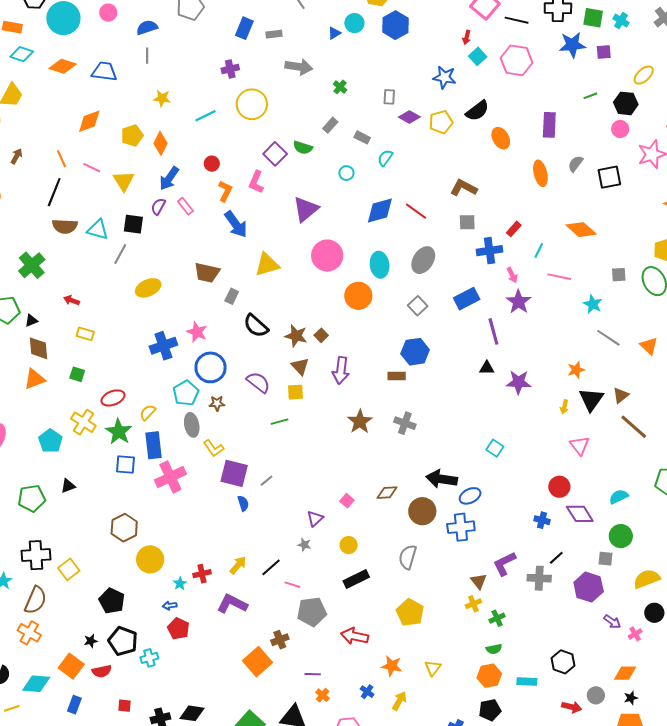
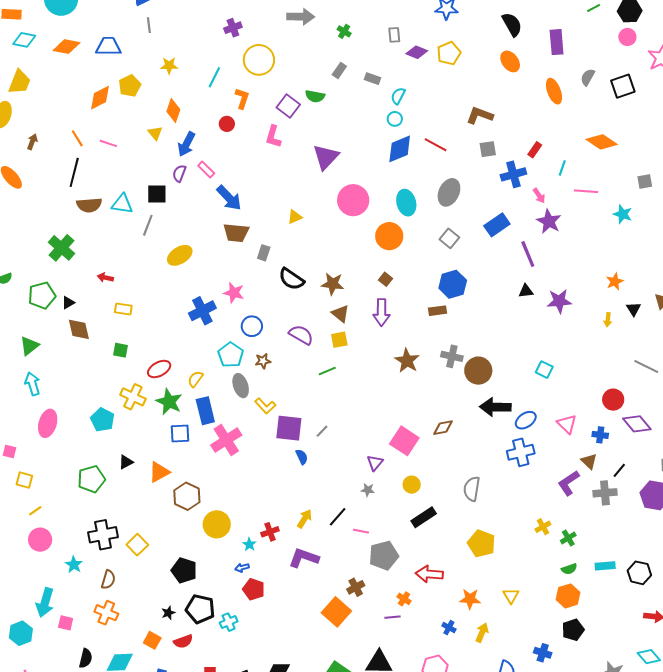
black semicircle: (477, 111) -> (512, 24), moved, turned -75
cyan line: (205, 116) -> (214, 77), turned -30
yellow pentagon: (132, 136) -> (130, 86), moved
cyan circle: (346, 173) -> (395, 119), moved
yellow triangle: (124, 181) -> (155, 133), moved, size x0.7
orange L-shape: (225, 191) -> (242, 98), moved
blue arrow: (236, 224) -> (229, 198), moved
yellow triangle: (267, 265) -> (295, 217), size x0.6
brown square: (321, 335) -> (386, 279), moved
gray line: (608, 338) -> (646, 367), moved
blue circle: (211, 367) -> (252, 326), size x0.7
orange triangle: (34, 379) -> (159, 472), moved
black triangle: (591, 399) -> (634, 309), size x0.6
pink triangle: (580, 446) -> (567, 424), moved
pink square: (347, 501) -> (404, 441), size x2.0
brown circle: (422, 511) -> (478, 371), moved
brown triangle: (479, 581) -> (589, 461), moved
brown semicircle: (36, 600) -> (108, 580), size x0.7
orange square: (71, 666) -> (152, 640), size x0.7
cyan rectangle: (527, 681) -> (605, 566), moved
orange cross: (323, 695) -> (404, 599), moved

